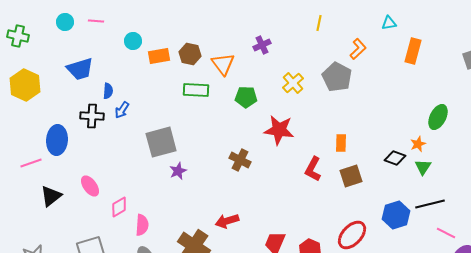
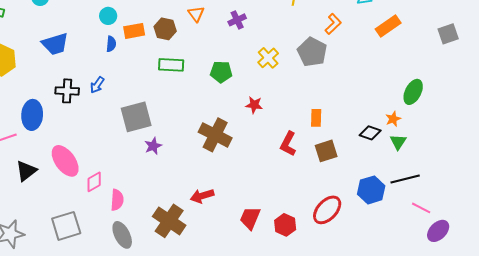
orange rectangle: (413, 51) -> (388, 26), turned 40
orange triangle: (223, 64) -> (196, 14), moved, size x0.7
blue semicircle: (108, 91) -> (111, 44), moved
red star: (279, 130) -> (254, 105), size x0.6
brown cross: (240, 160) -> (215, 135), size x1.5
pink ellipse: (90, 186) -> (65, 161), size x1.5

